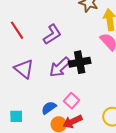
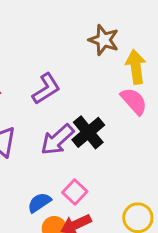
black cross: (80, 62) -> (88, 132), turned -30

